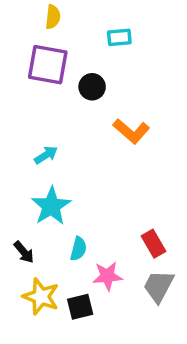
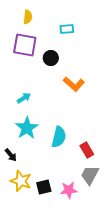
cyan semicircle: (78, 249) -> (59, 137), moved, size x1.5
pink star: (107, 276) -> (69, 190), moved

